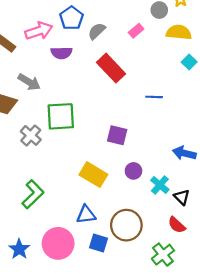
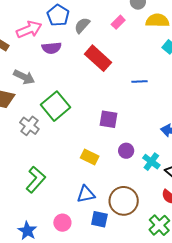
green square: (61, 116) -> (56, 106), turned -32
yellow rectangle: (93, 175) -> (90, 157), size x0.7
pink circle: (58, 243) -> (62, 223), size x0.6

